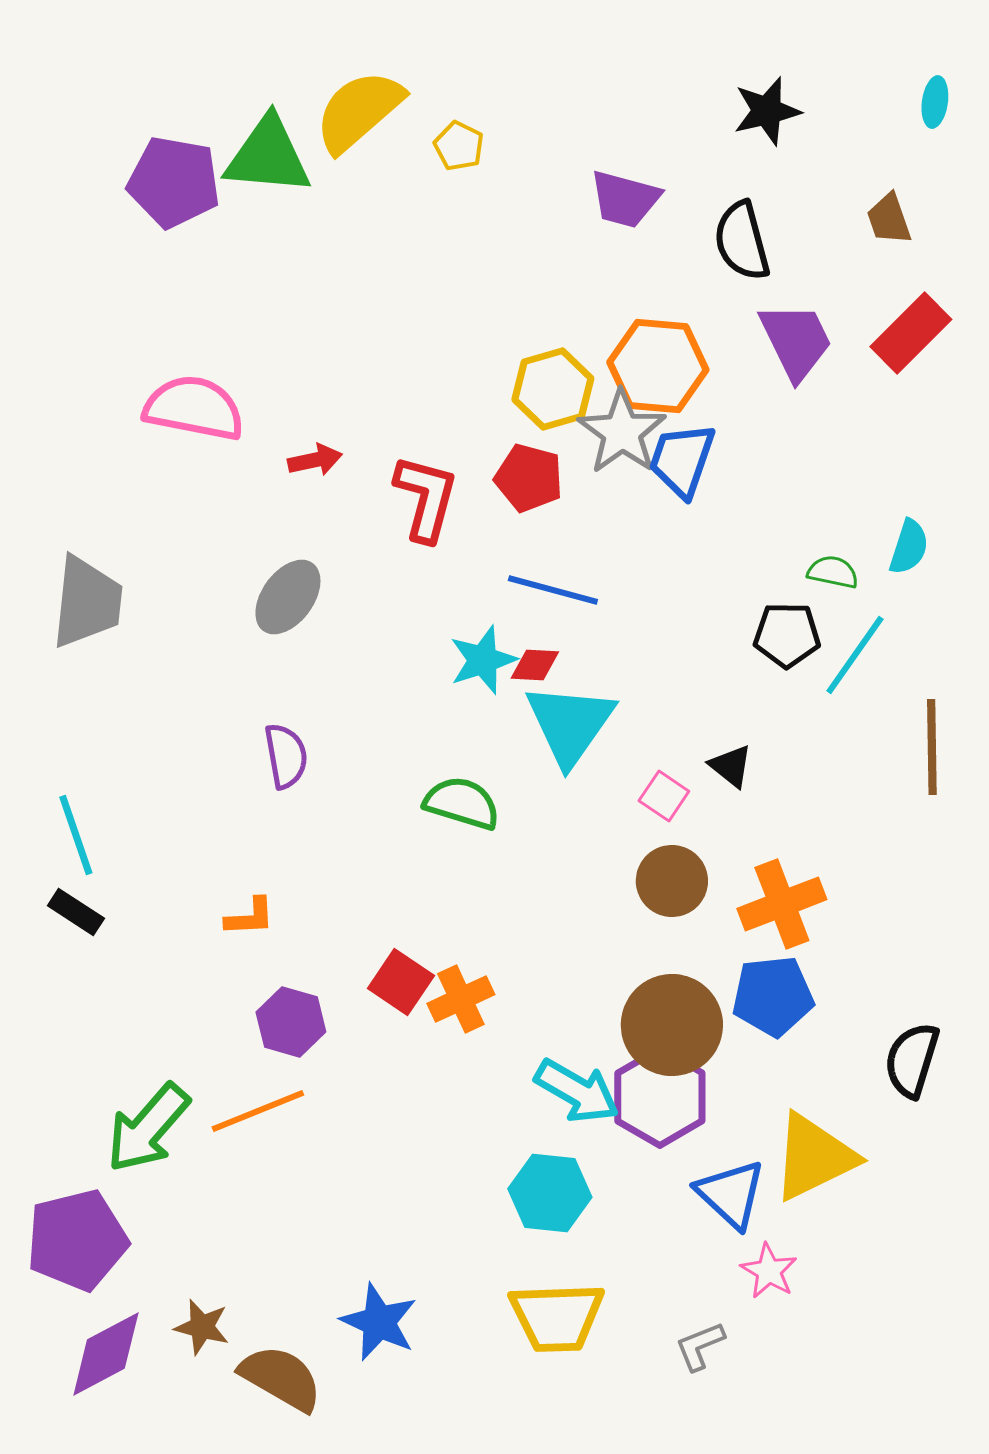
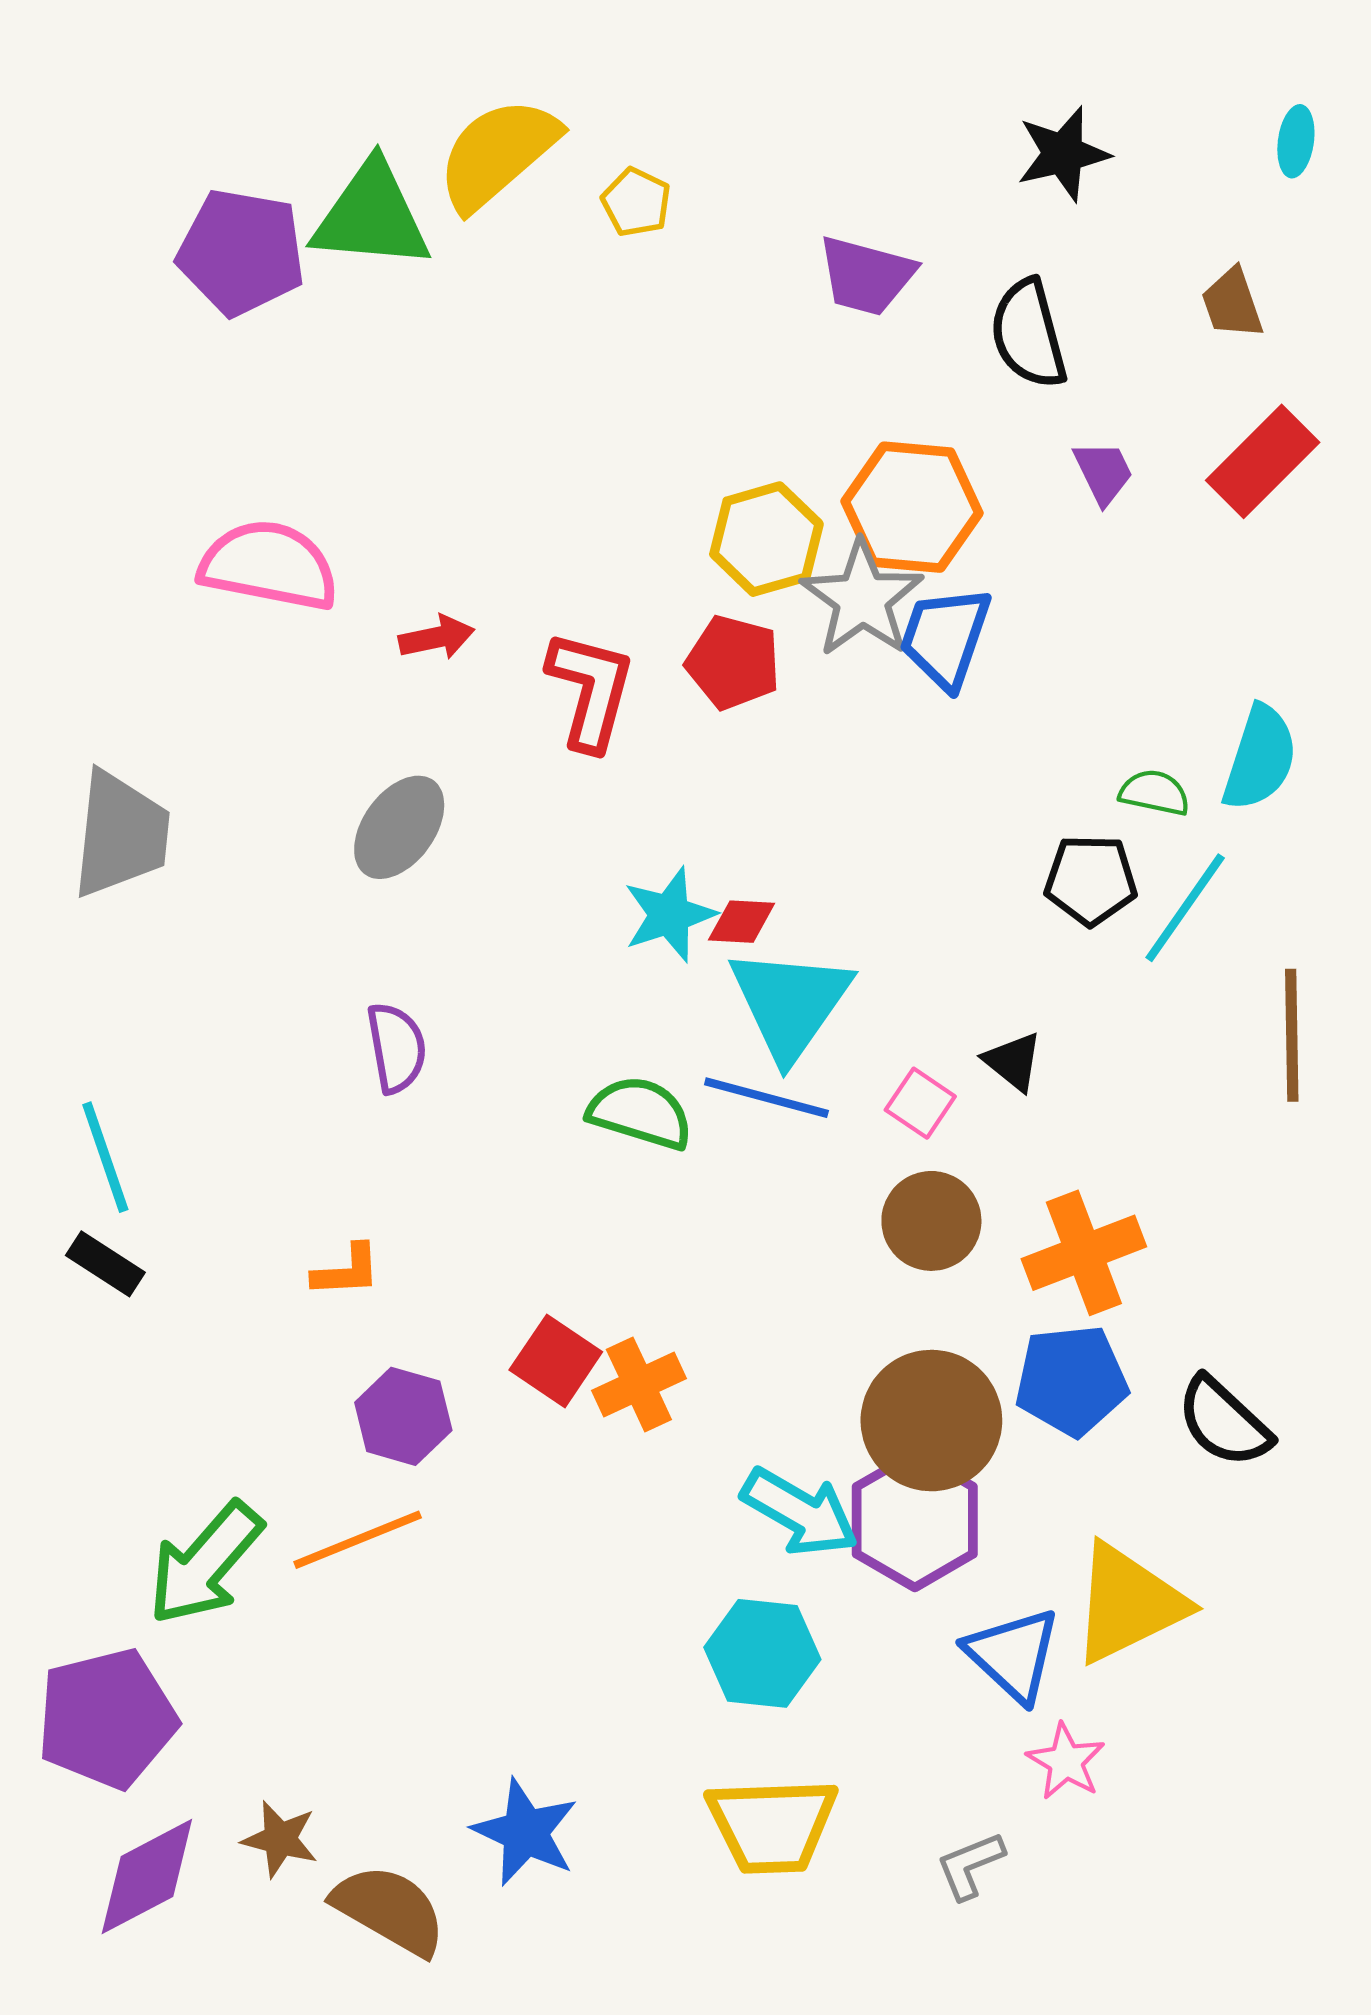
purple trapezoid: (796, 341) -> (1103, 473), size x0.6
cyan semicircle: (909, 547) -> (1260, 758), size x1.4
blue line: (553, 590) -> (766, 1098), moved
black semicircle: (912, 1060) -> (1224, 1422), moved, turned -64

